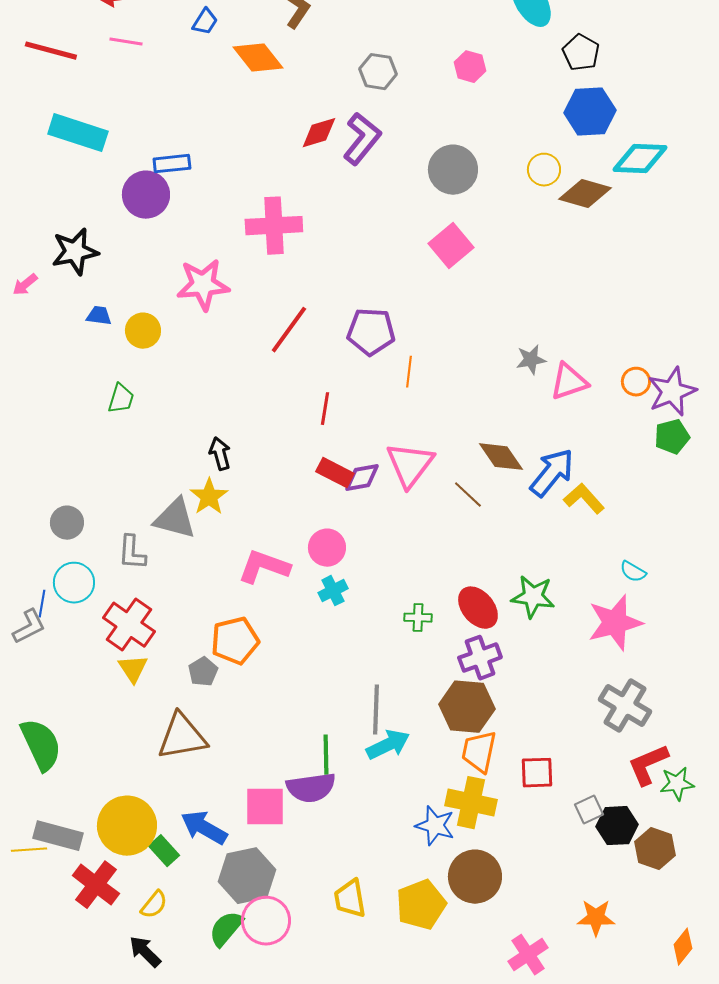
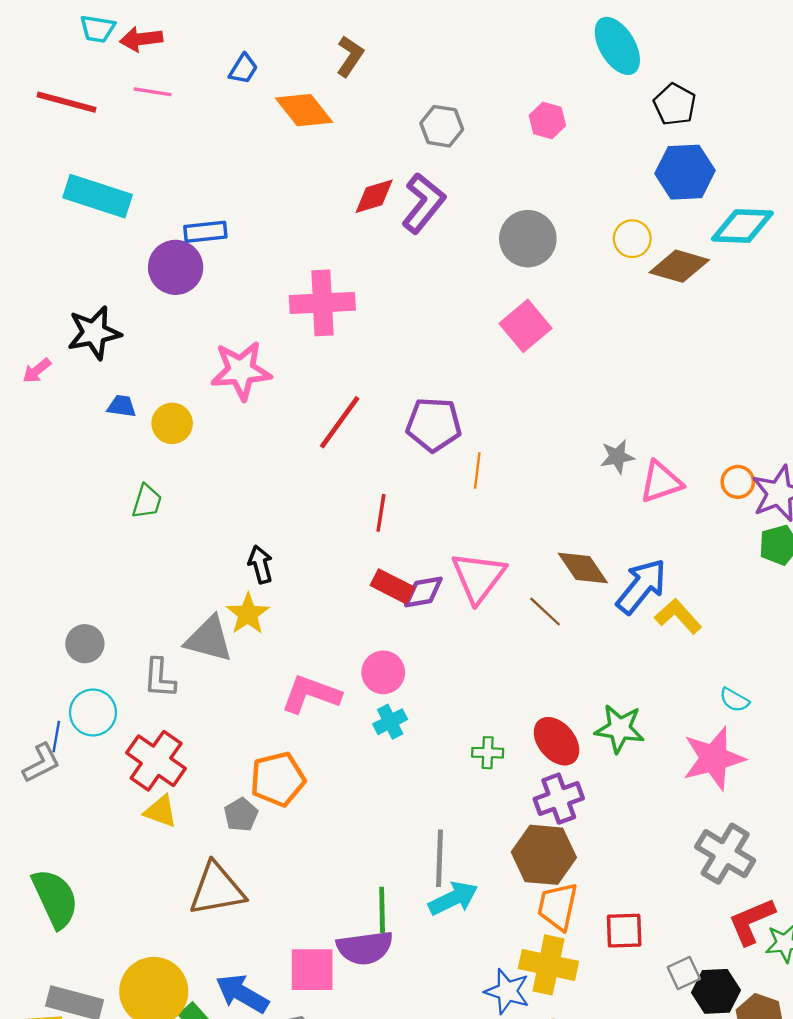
yellow triangle: (133, 669) -> (161, 811), turned -36

